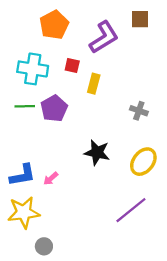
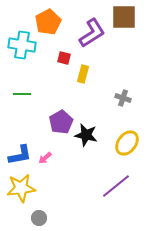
brown square: (140, 19) -> (124, 17), size x1.5
cyan cross: (33, 69) -> (22, 45), moved
purple pentagon: (54, 108) -> (61, 122), moved

